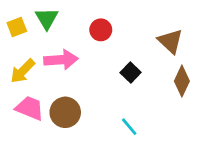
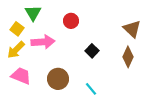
yellow square: (17, 27) -> (17, 29), moved, turned -32
brown triangle: (170, 41) -> (132, 29), moved
brown circle: (65, 112) -> (58, 79), moved

